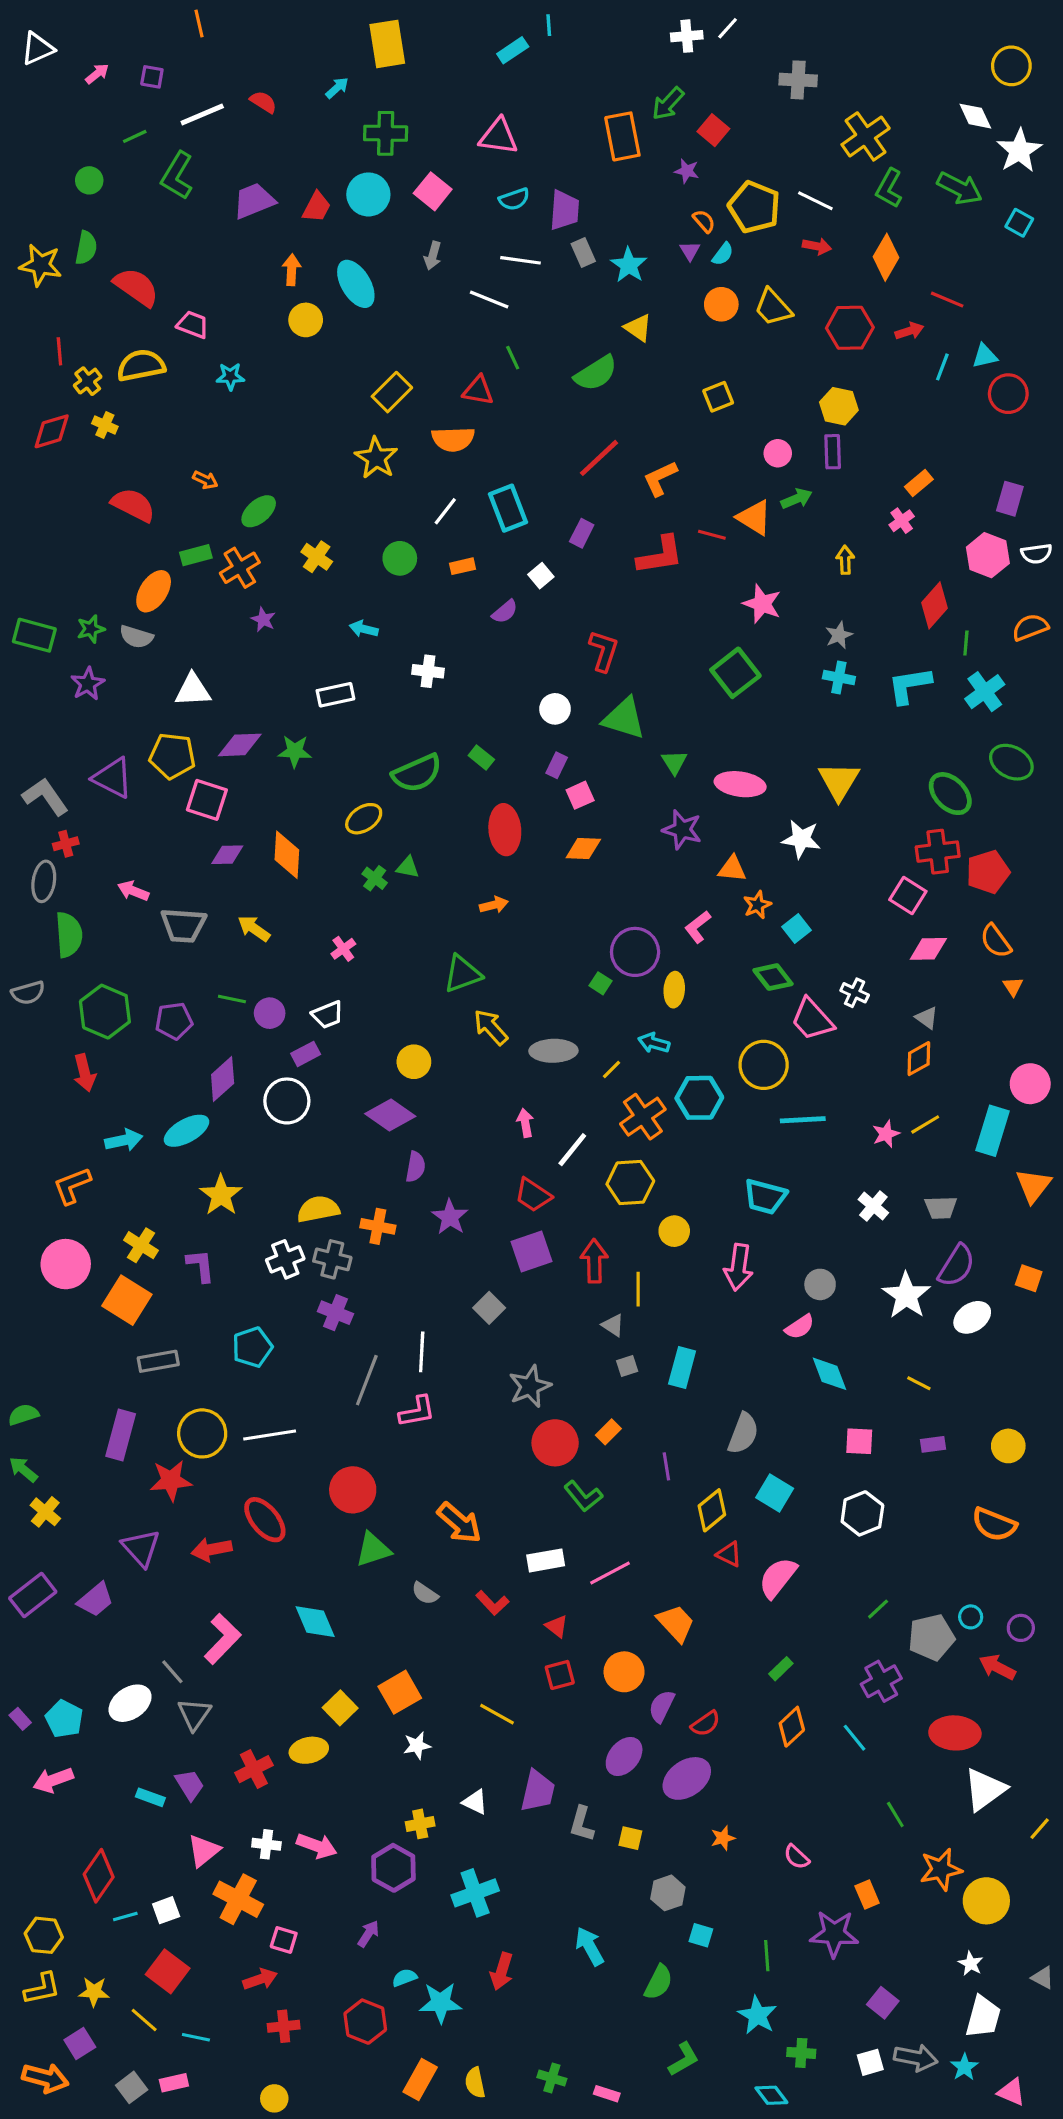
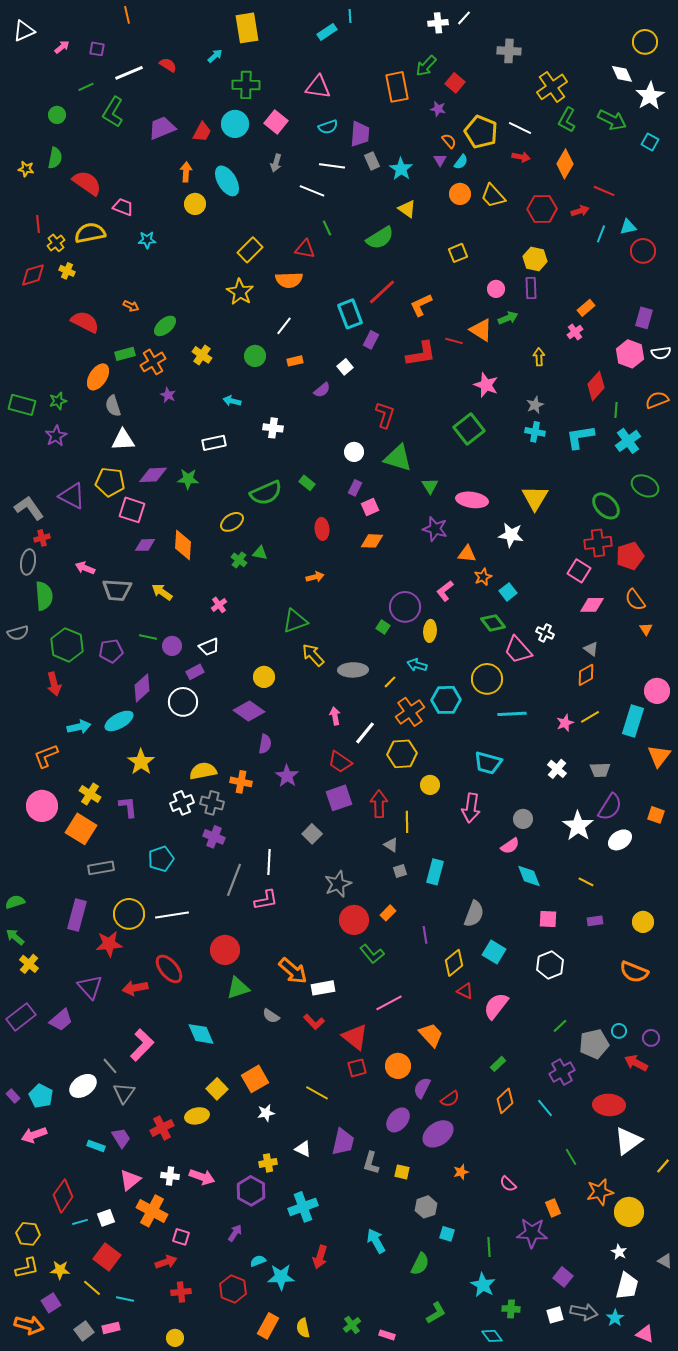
yellow star: (41, 265) -> (26, 169), size x0.6
cyan rectangle: (508, 508) -> (350, 314), moved
gray semicircle: (136, 637) -> (113, 406), moved, turned 55
red ellipse: (505, 830) -> (322, 529), size x0.7
white rectangle: (546, 1560) -> (323, 988), moved
red triangle: (557, 1626) -> (355, 1037), size x1.8
green cross: (552, 2078) -> (352, 1325), turned 36

